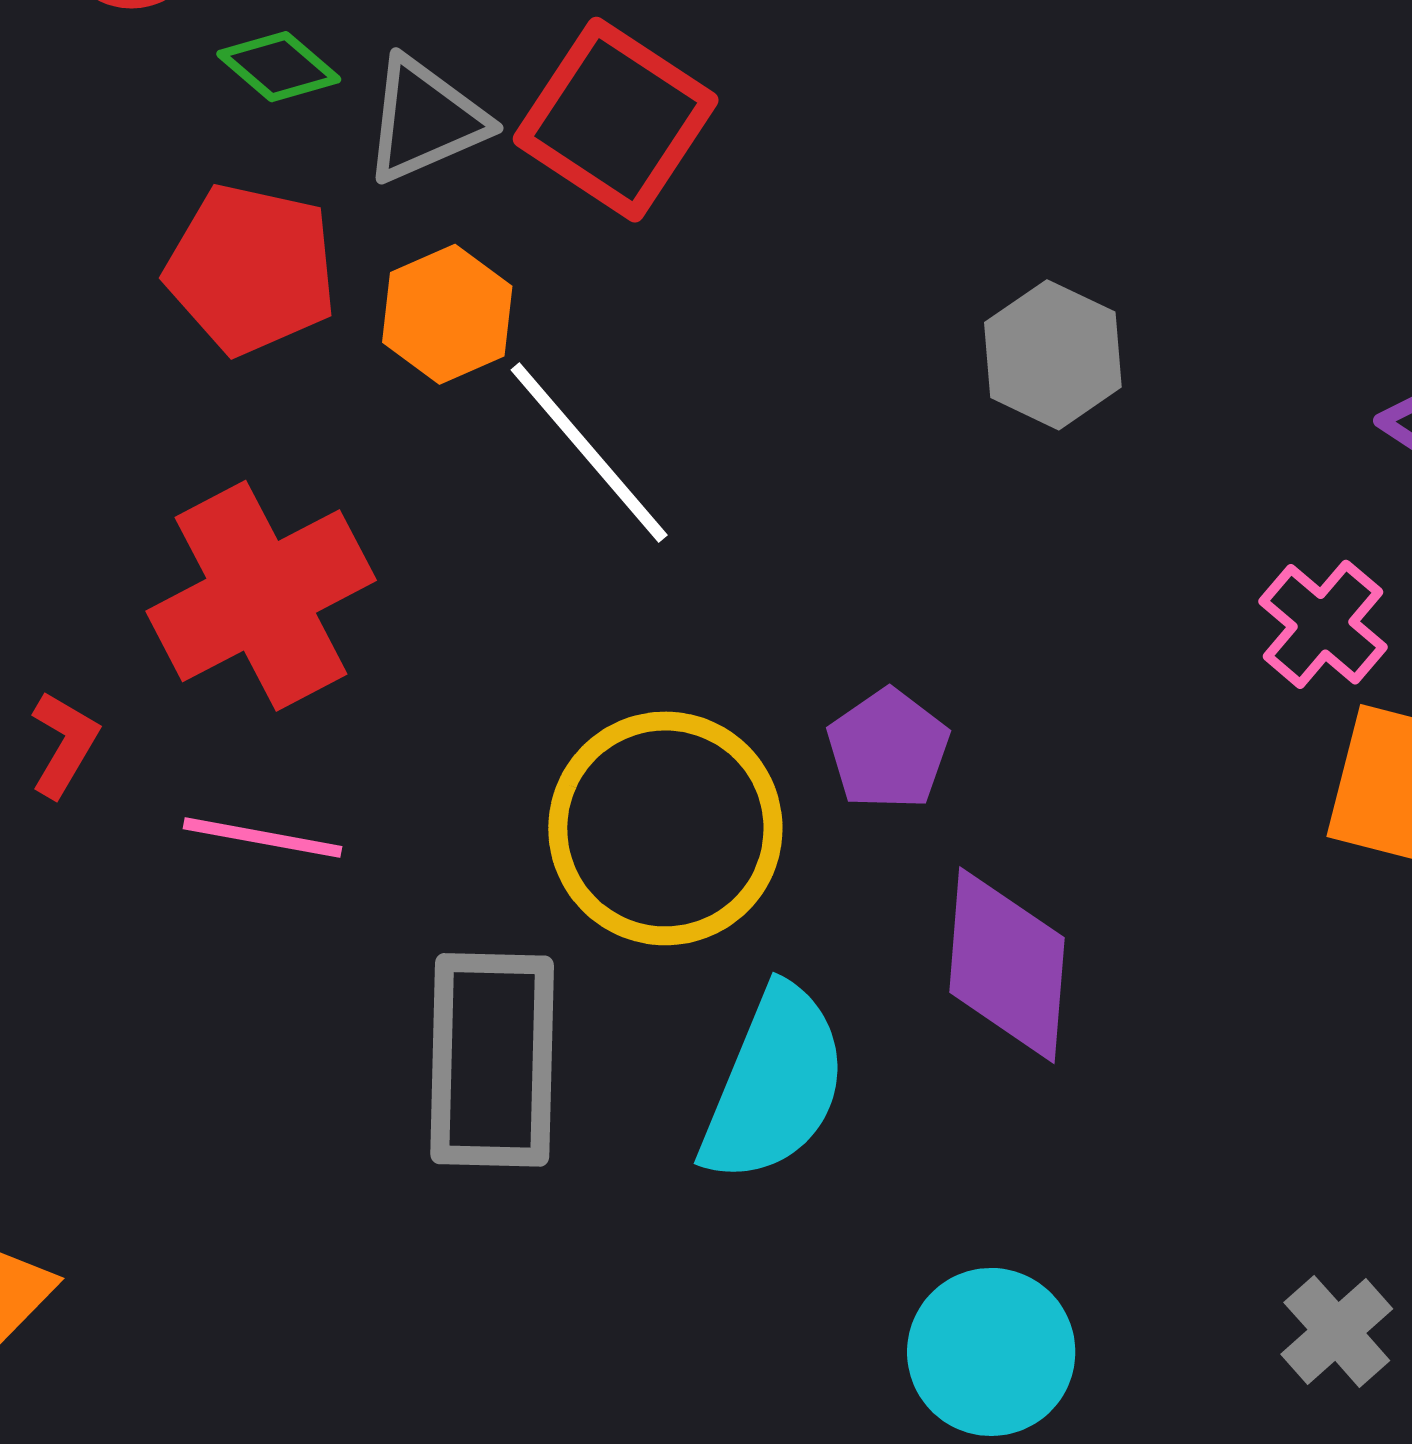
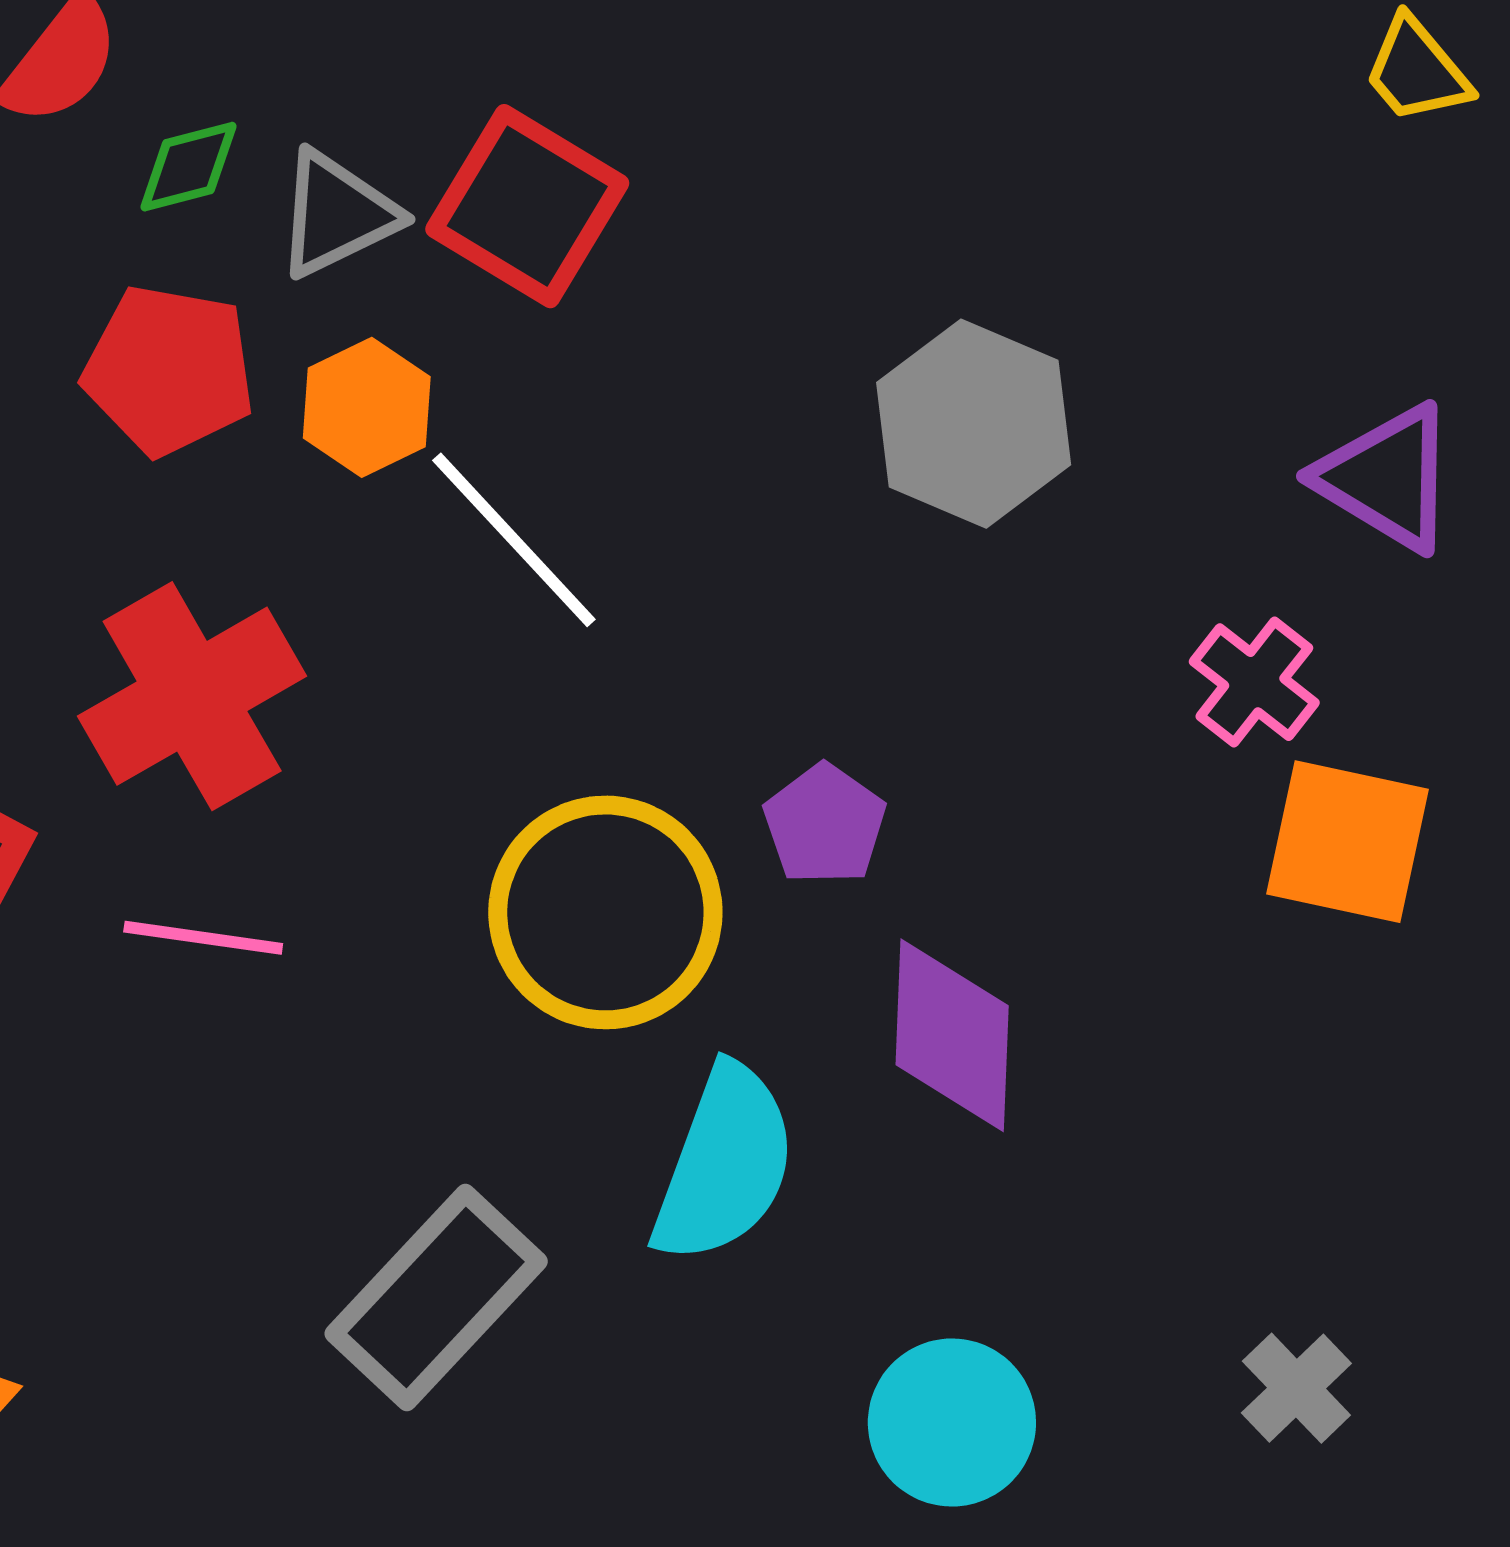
green diamond: (279, 67) -> (188, 167), turned -53
gray hexagon: (1053, 355) -> (974, 424), size x1.4
gray rectangle: (492, 1060) -> (436, 1298), moved, turned 44

